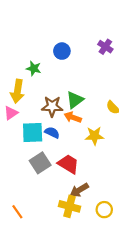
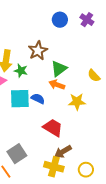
blue circle: (62, 51) -> (60, 20), moved
green star: (34, 68) -> (21, 71), moved
brown star: (52, 106) -> (38, 51), moved, turned -30
gray square: (40, 163) -> (17, 154), moved

